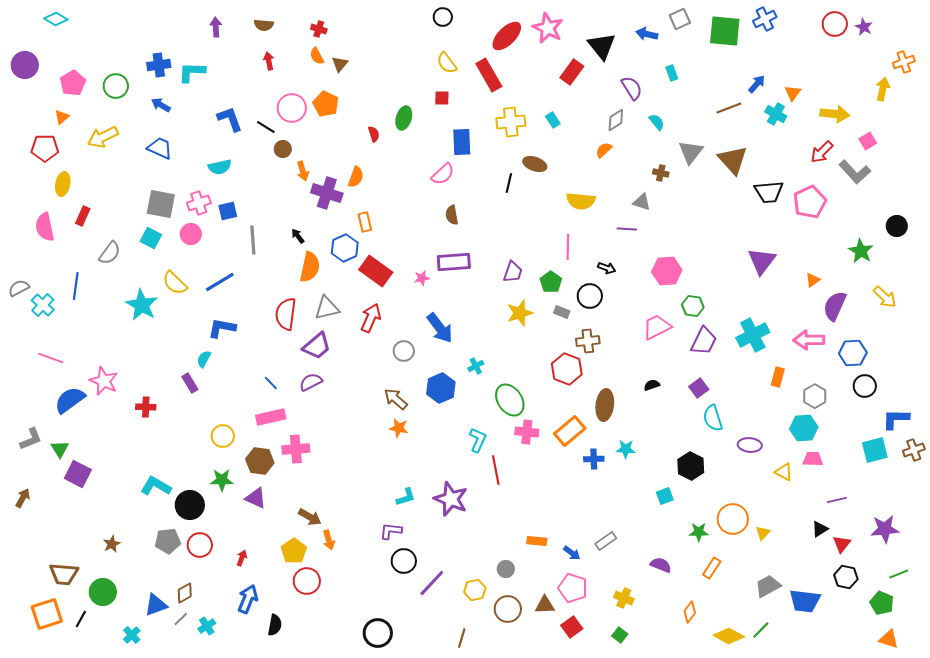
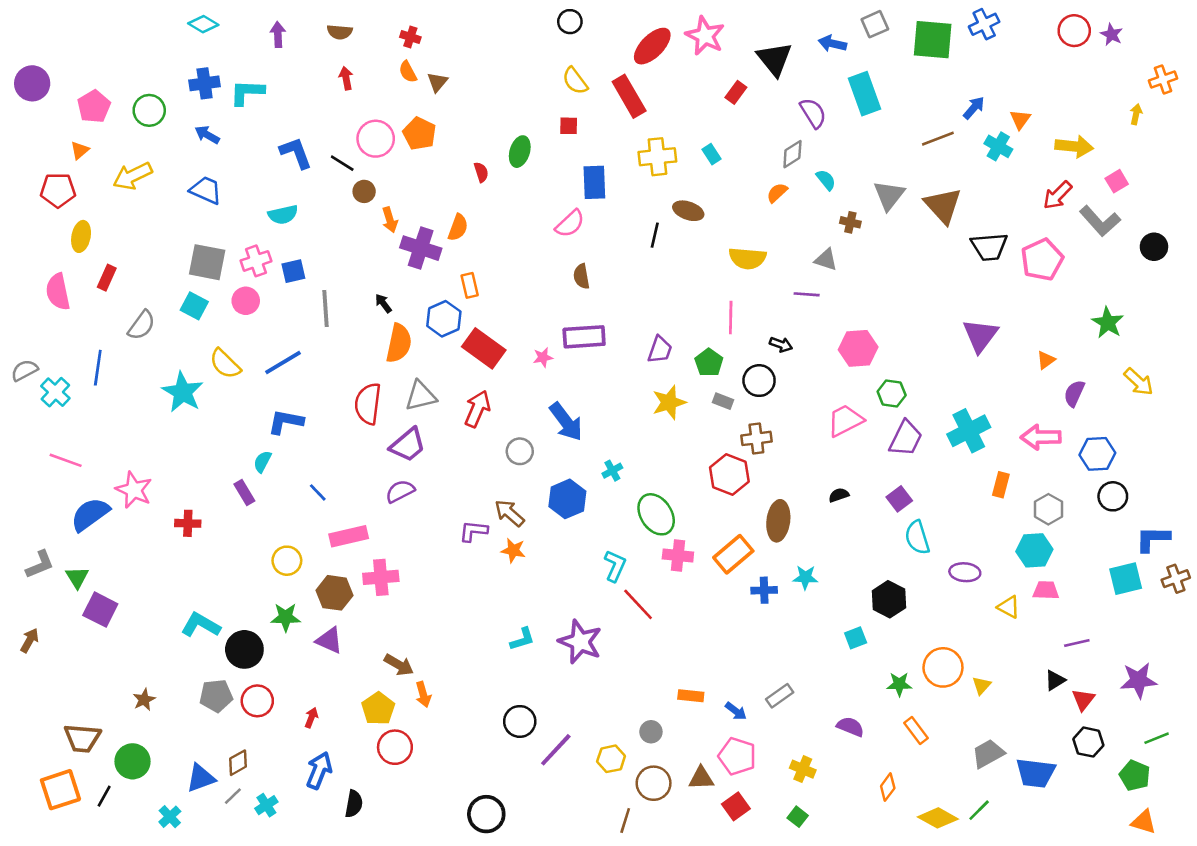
cyan diamond: (56, 19) -> (203, 24), moved
red rectangle: (572, 72) -> (736, 92), size x0.7
cyan rectangle: (672, 73) -> (865, 94), size x2.0
yellow arrow: (883, 89) -> (1136, 114), size x0.7
cyan semicircle: (657, 122) -> (826, 180), moved
black circle: (897, 226) -> (1154, 247), moved
purple semicircle: (835, 306) -> (1074, 393), size x0.7
blue line: (271, 383) -> (318, 492), moved
red line: (496, 470) -> (638, 604), turned -32
purple L-shape: (391, 531) -> (473, 531), moved
orange rectangle: (712, 568) -> (916, 730), turned -70
brown line: (462, 638) -> (625, 821), moved

